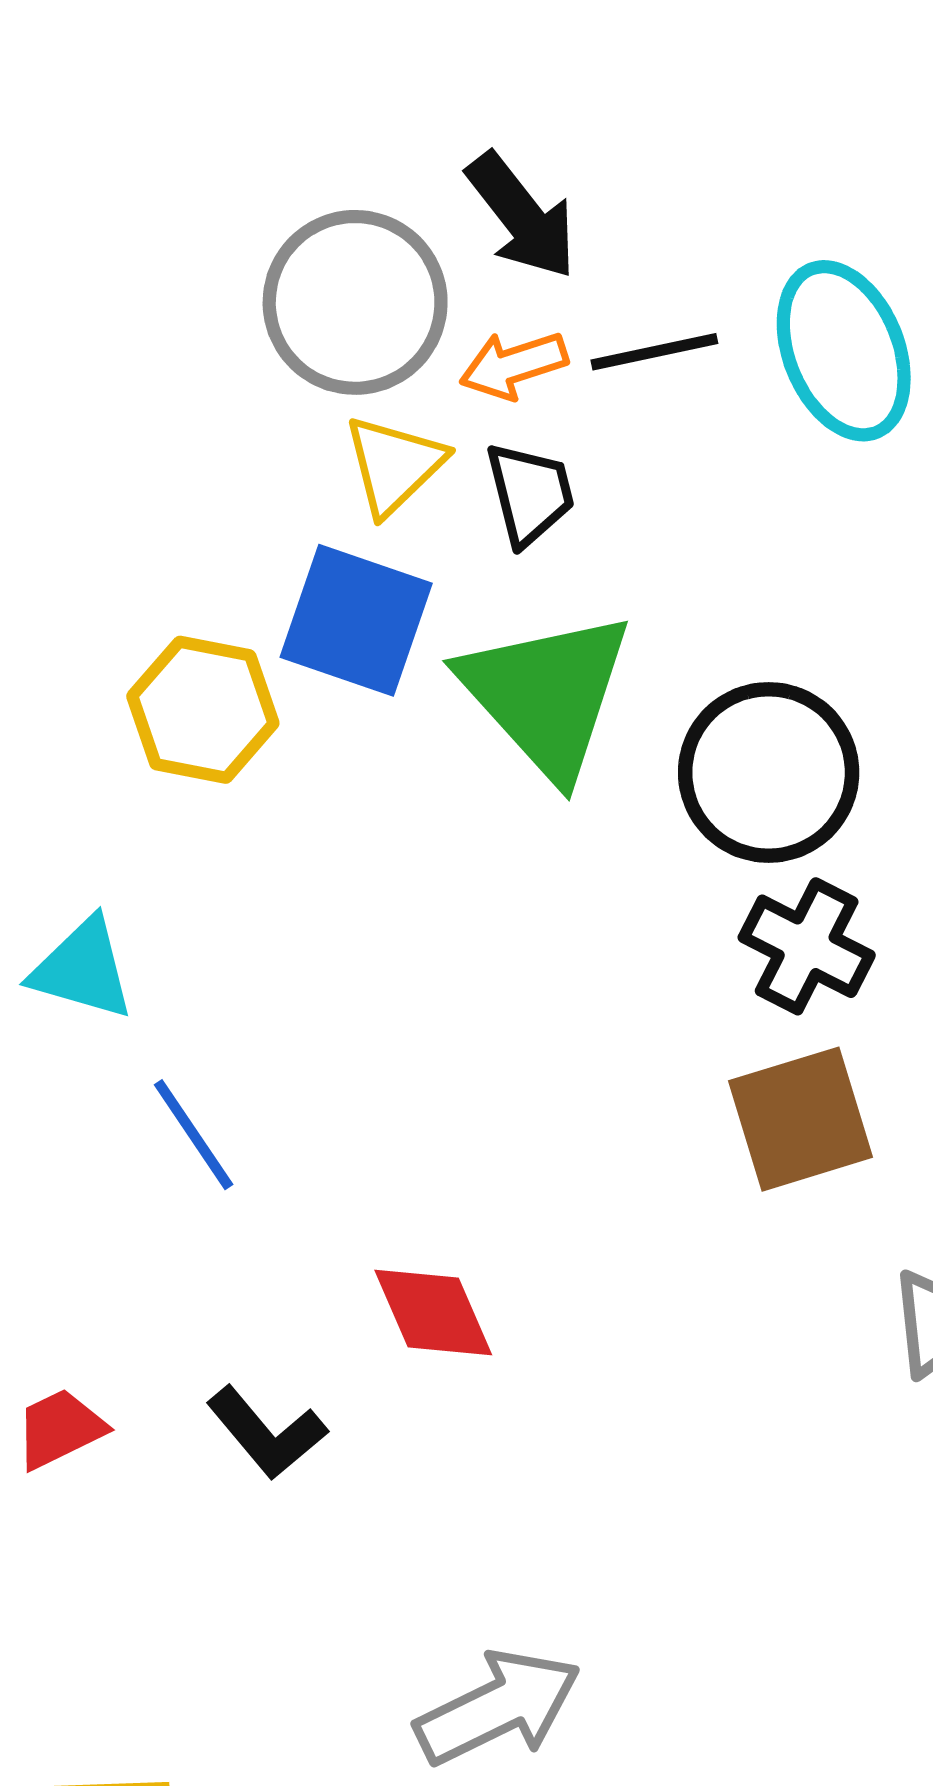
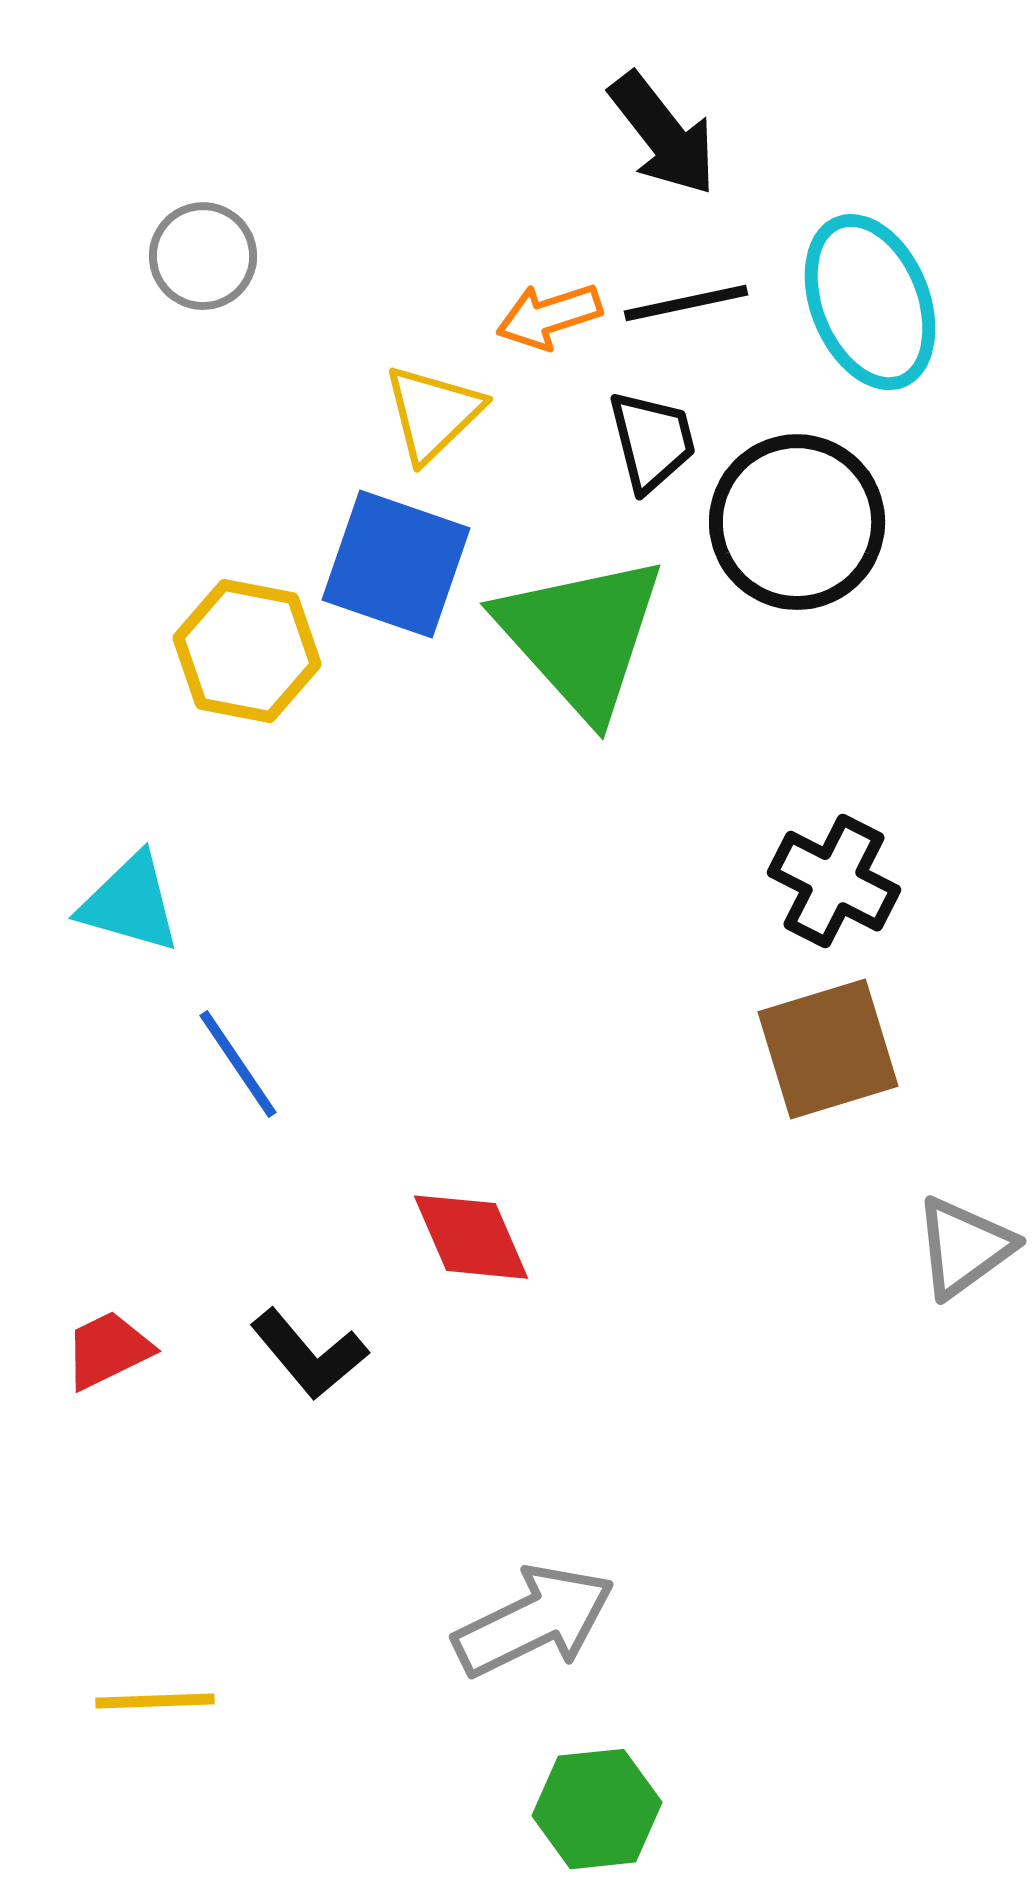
black arrow: (522, 216) -> (663, 134), moved
gray circle: (355, 302) -> (203, 256), moved, size x0.6
black trapezoid: (530, 494) -> (652, 441), moved
black circle: (769, 772) -> (797, 522), moved

